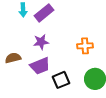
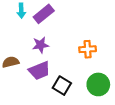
black square: (61, 80) -> (62, 86), turned -36

